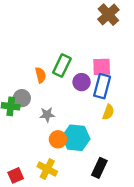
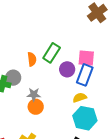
yellow semicircle: (108, 112) -> (80, 98), moved, turned -136
cyan hexagon: (76, 138) -> (85, 118), moved
orange circle: (58, 139) -> (36, 107), moved

